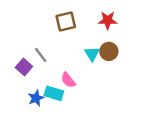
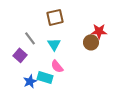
red star: (108, 20) -> (99, 31), moved
cyan triangle: (92, 54) -> (54, 44), moved
gray line: (41, 55) -> (30, 38), moved

